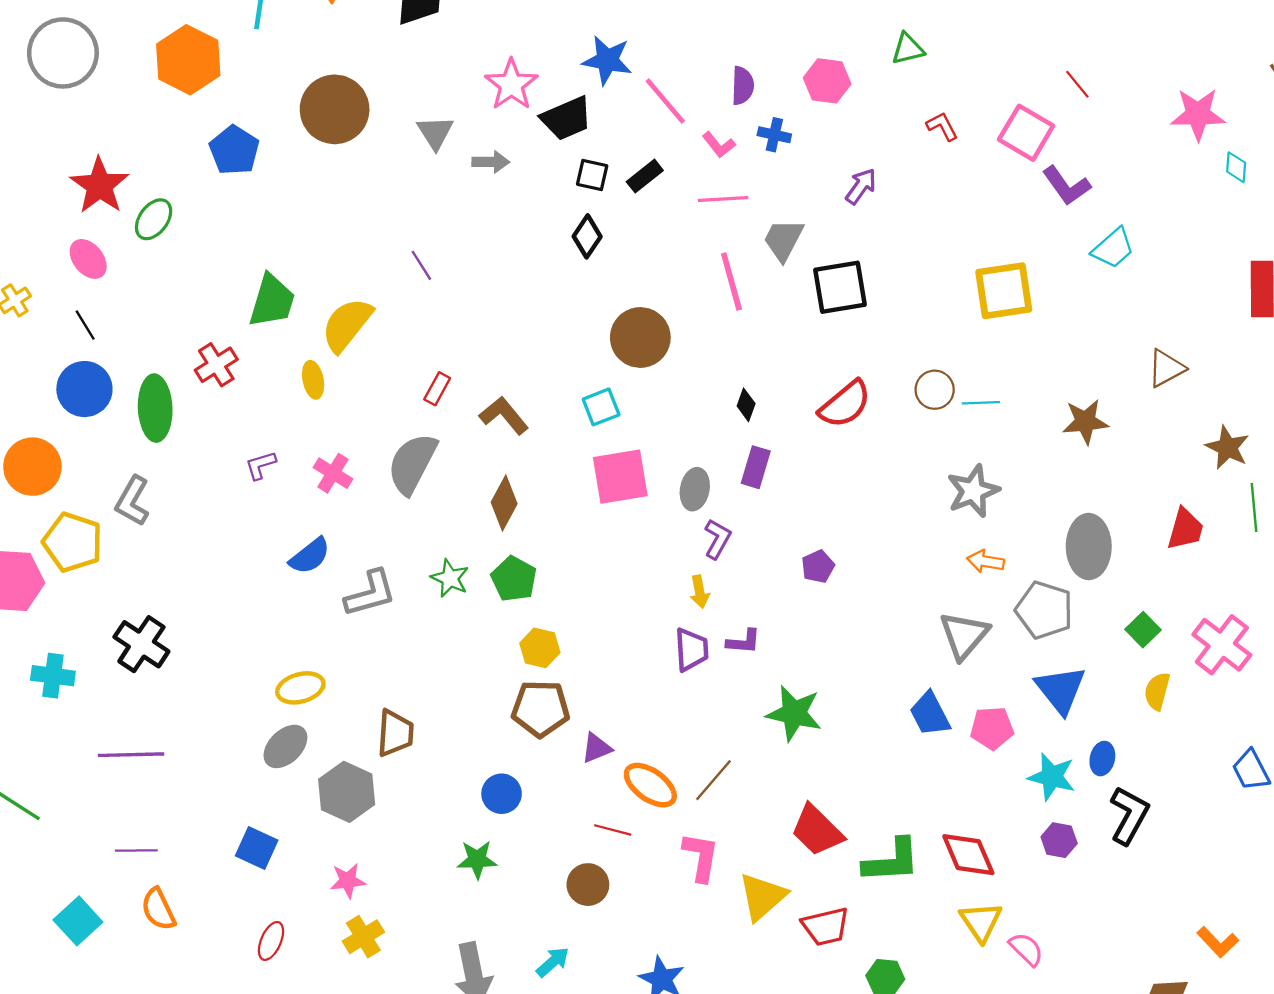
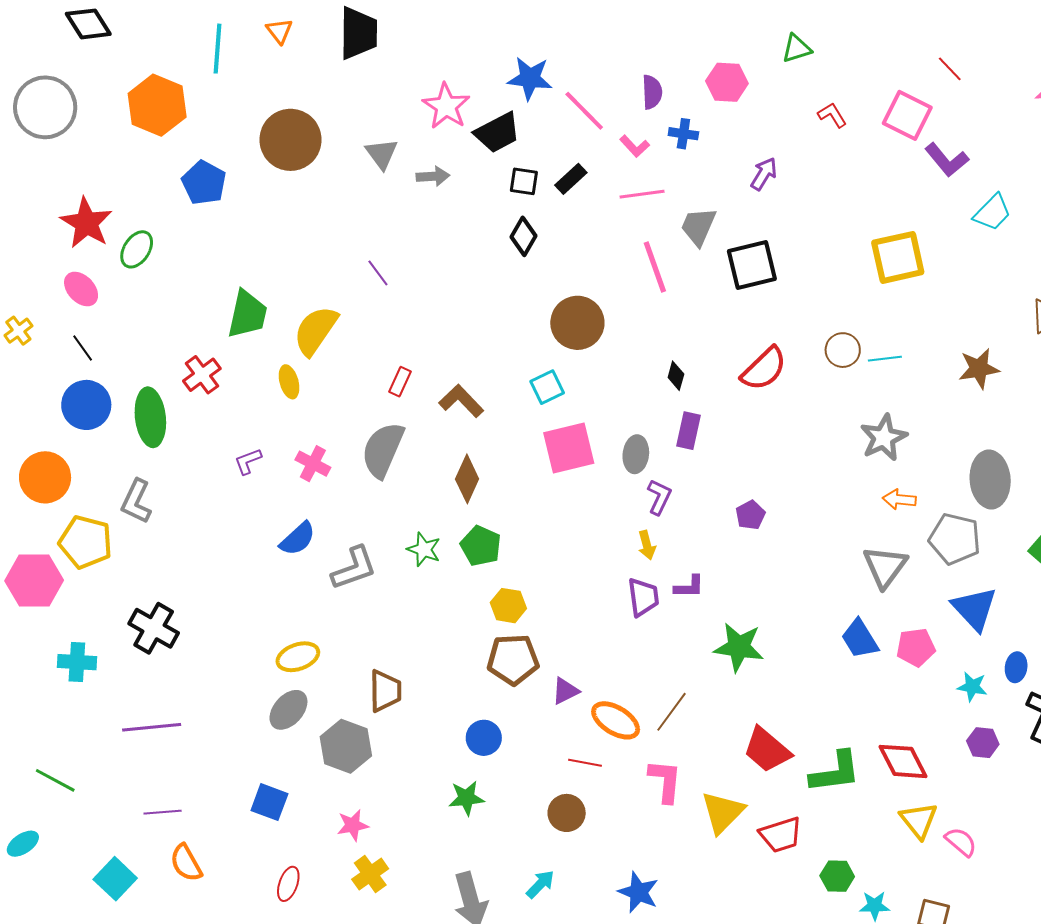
cyan star: (1052, 777) -> (972, 687), size x0.7

